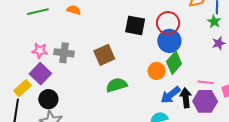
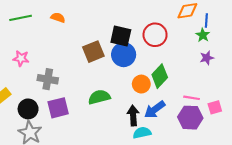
blue circle: (169, 41) -> (124, 55), moved
gray cross: (64, 53) -> (48, 79), moved
brown square: (104, 55) -> (93, 52), moved
purple square: (40, 74) -> (58, 108), moved, turned 30
black arrow: (186, 98) -> (133, 115), moved

